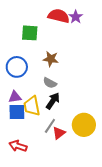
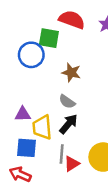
red semicircle: (59, 16) -> (72, 20), moved
blue circle: (17, 67) -> (31, 55), moved
blue square: (17, 112) -> (27, 148), moved
gray line: (50, 126) -> (62, 154), turned -35

